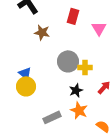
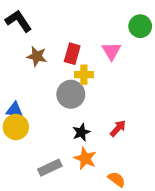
red rectangle: (73, 16) -> (72, 54), moved
yellow cross: (85, 67) -> (84, 75), moved
blue triangle: (25, 73) -> (15, 110), turned -32

